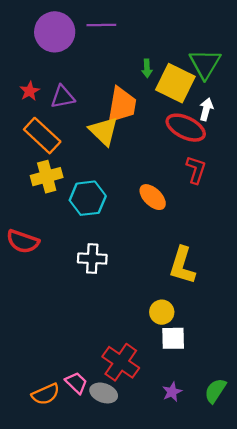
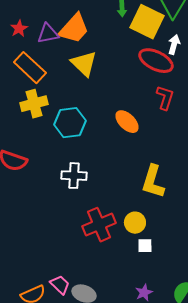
orange trapezoid: (122, 105) -> (74, 29), moved, turned 32
white square: (173, 338) -> (145, 246), size x0.7
red cross: (121, 362) -> (99, 225), moved, turned 32

